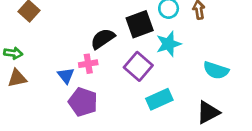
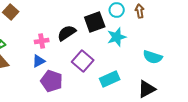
pink cross: (88, 64) -> (42, 41), moved
purple square: (138, 66) -> (83, 61), moved
blue triangle: (66, 76) -> (39, 61), turned 40

